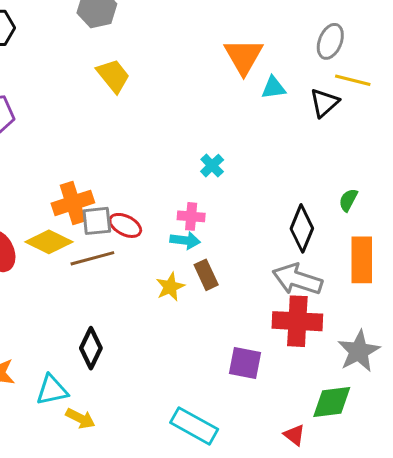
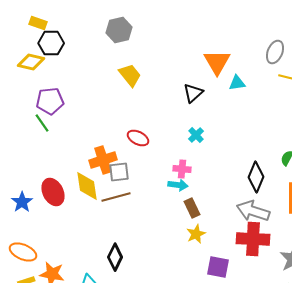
black triangle: (324, 103) -> (193, 93), moved
red ellipse: (125, 225) -> (138, 138), moved
yellow diamond: (49, 242) -> (87, 186), turned 56
yellow star: (170, 287) -> (196, 234), moved

